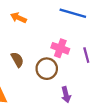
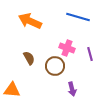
orange arrow: (18, 18) -> (30, 21), size x1.6

